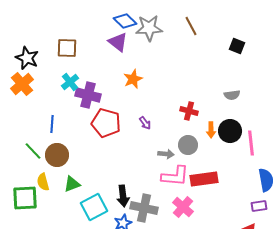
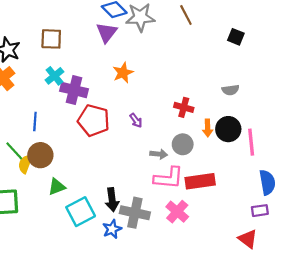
purple triangle: (118, 42) -> (107, 32), turned 30
yellow semicircle: (43, 182) -> (25, 164), moved, turned 36

